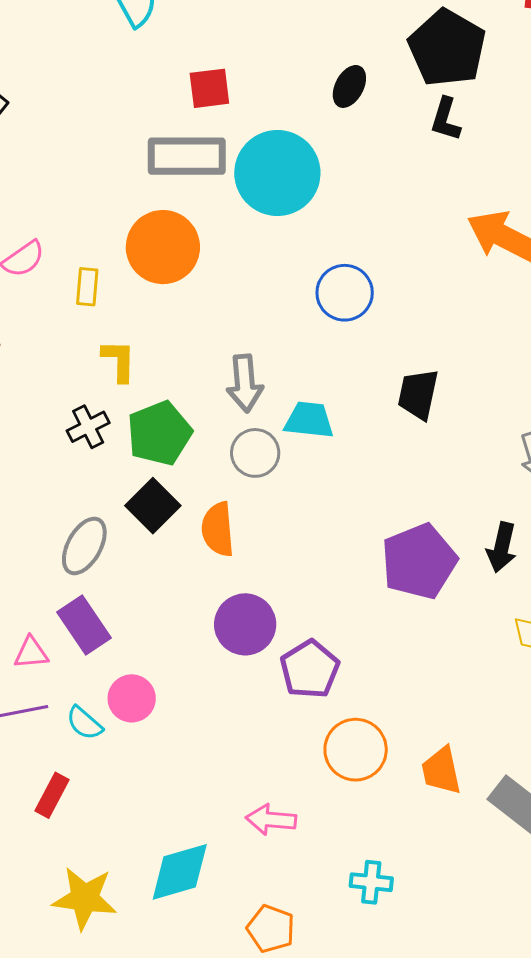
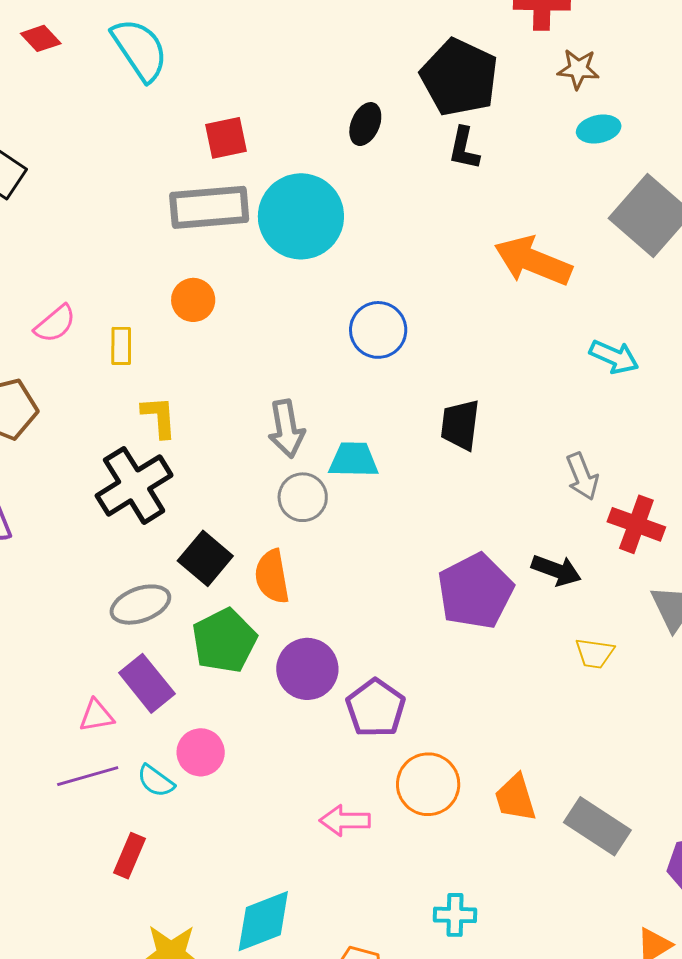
orange circle: (163, 247) -> (193, 300), size x0.6
black cross: (88, 427) -> (134, 485), size x1.8
green pentagon: (159, 433) -> (224, 641), moved
gray ellipse: (84, 546) -> (140, 605), turned 46
black arrow: (502, 547) -> (556, 570), turned -78
pink arrow: (271, 820) -> (345, 821), moved

